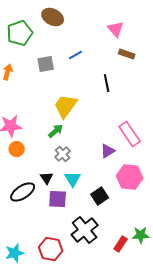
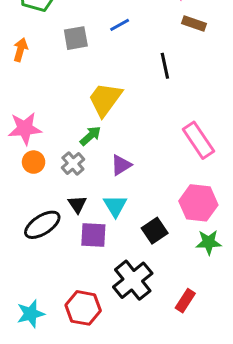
purple triangle: (108, 151) -> (121, 165), moved
gray cross: (63, 154) -> (73, 164), moved
green star: (141, 235) -> (209, 242), moved

